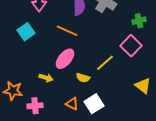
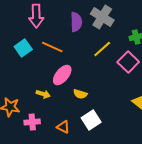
orange line: (67, 31) -> (52, 47), moved
yellow line: (105, 63) -> (102, 49), moved
orange triangle: (72, 104) -> (63, 127), moved

